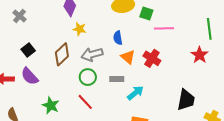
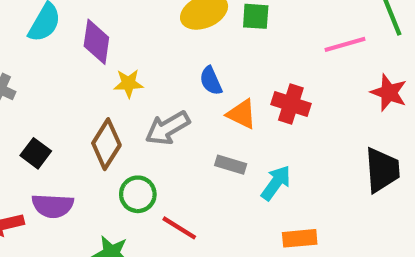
pink line: (164, 28) -> (345, 44), moved
red star: (200, 55) -> (389, 93), moved
purple semicircle: (30, 76) -> (53, 206), turned -30
green circle: (88, 77) -> (138, 194), moved
gray rectangle: (117, 79) -> (231, 165), turned 32

